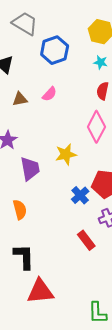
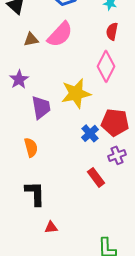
pink semicircle: (49, 94) -> (60, 34), size x1.8
yellow star: (66, 154) -> (76, 93), size x1.4
red triangle: (40, 291) -> (51, 227), size x0.5

